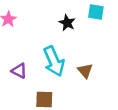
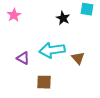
cyan arrow: (54, 61) -> (52, 50), turned 105

